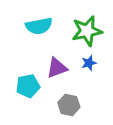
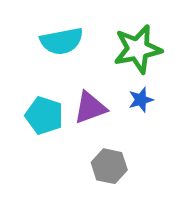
cyan pentagon: (28, 86) -> (44, 116), moved, turned 30

